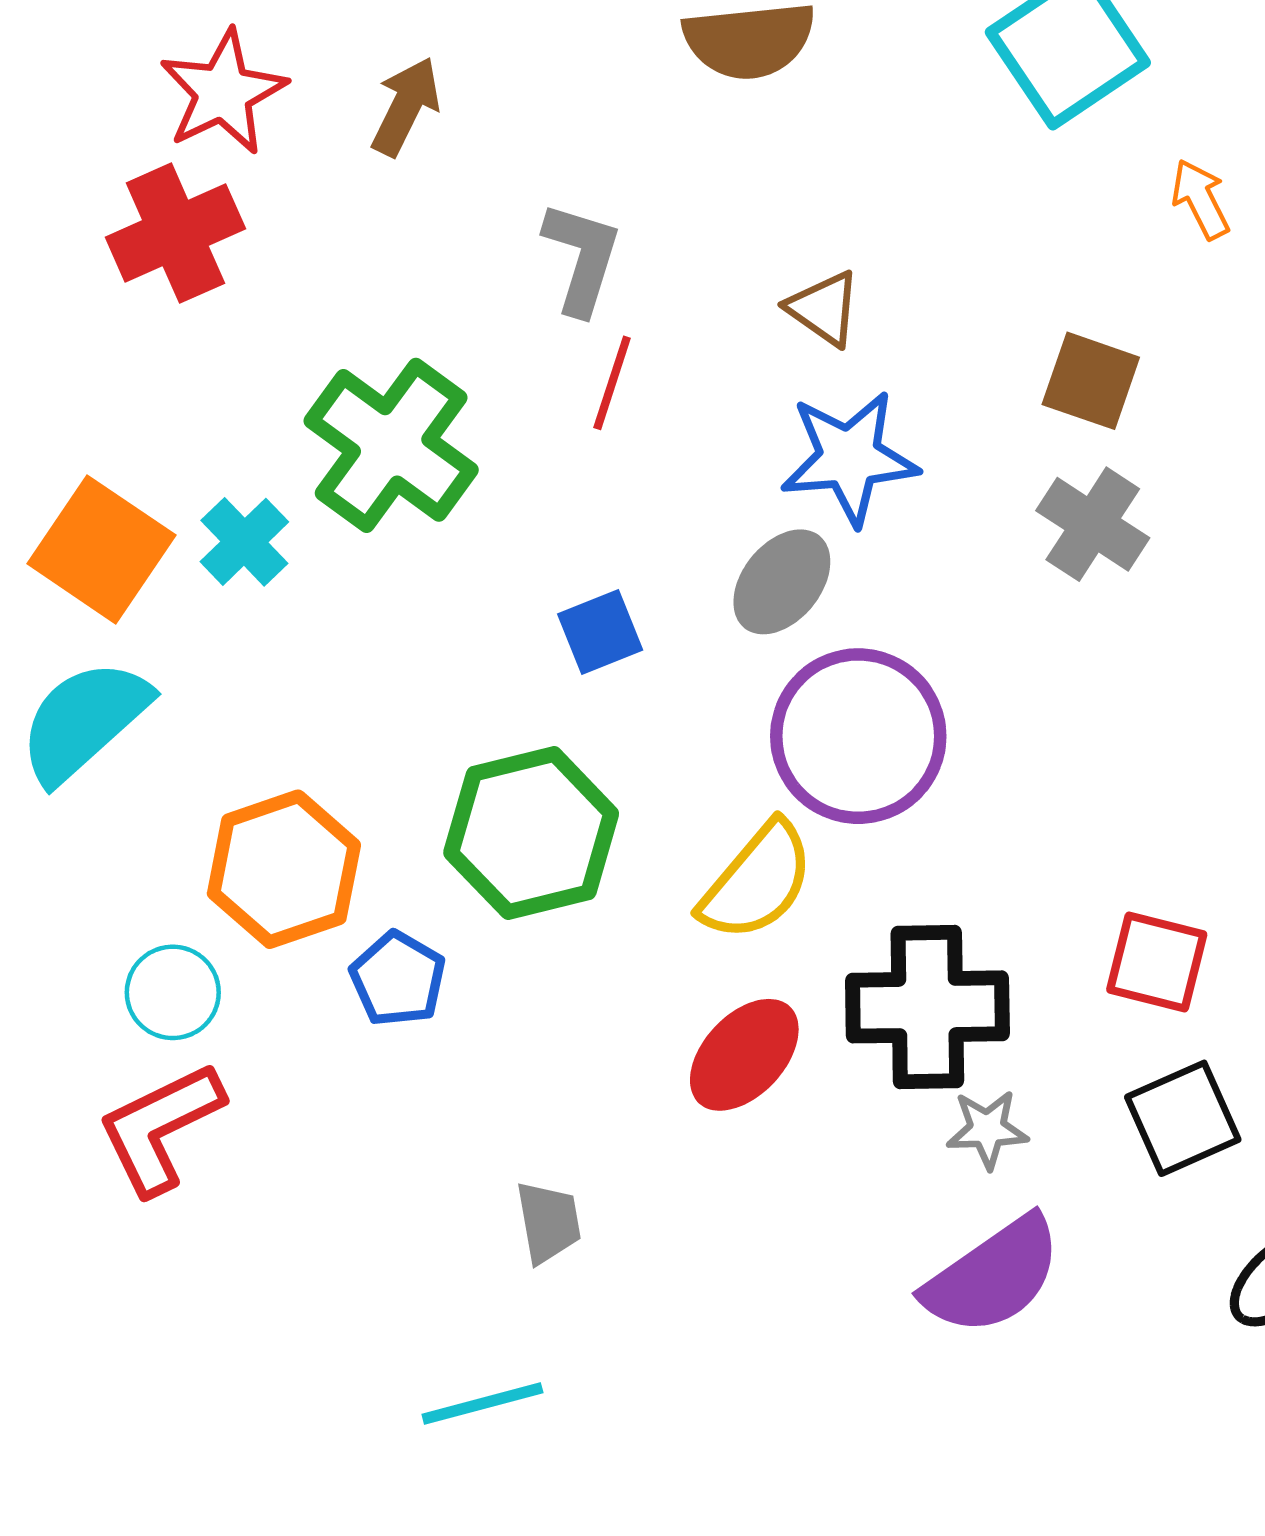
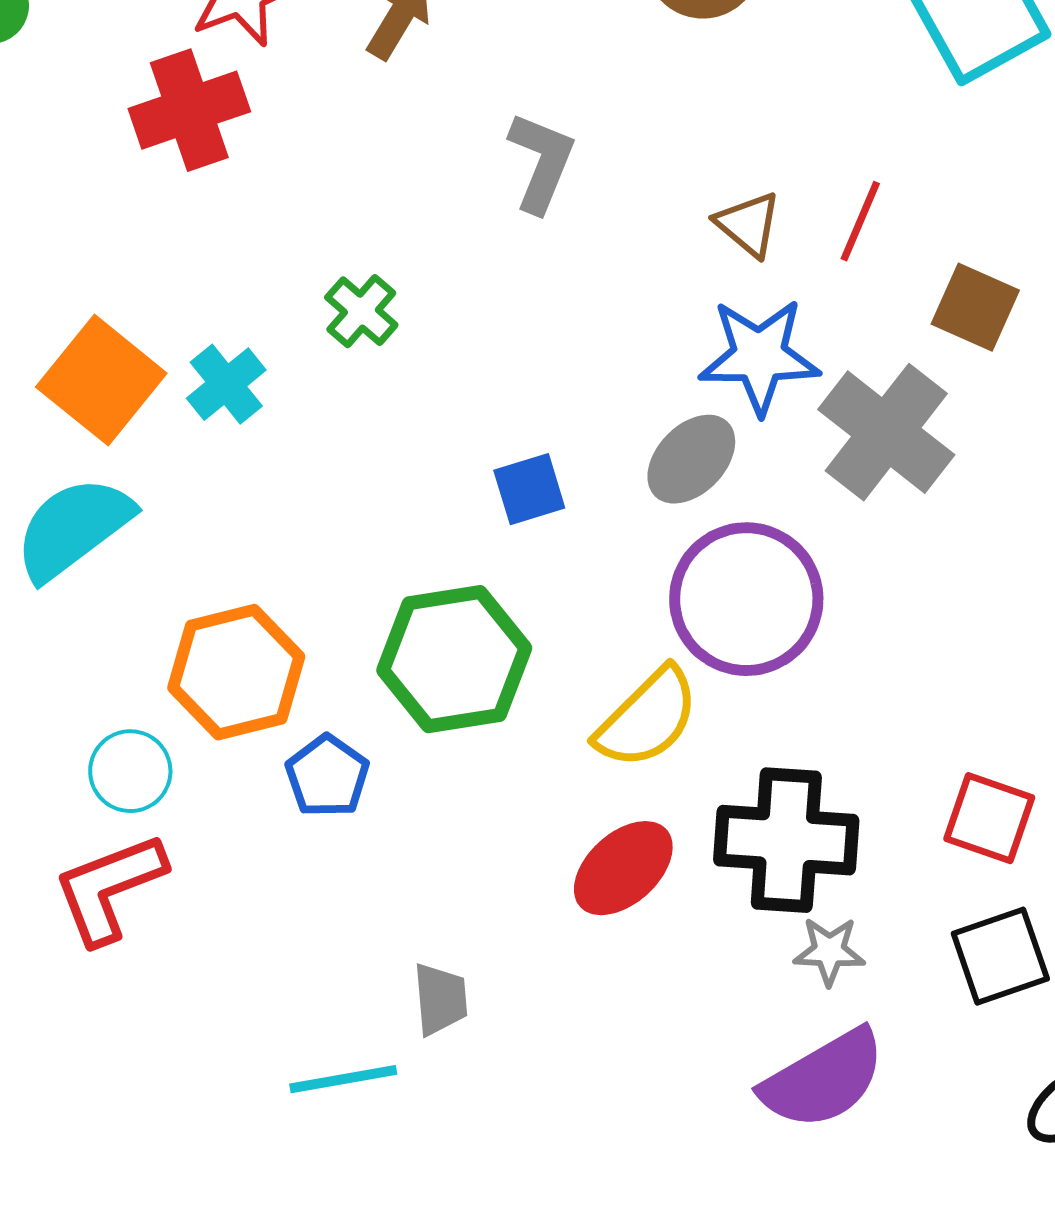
red line: (612, 383) -> (860, 221), moved
green cross: (391, 445) -> (361, 311), size x0.5
gray cross: (1093, 524) -> (886, 432), moved, size x1.4
cyan line: (482, 1403) -> (343, 1079), moved

